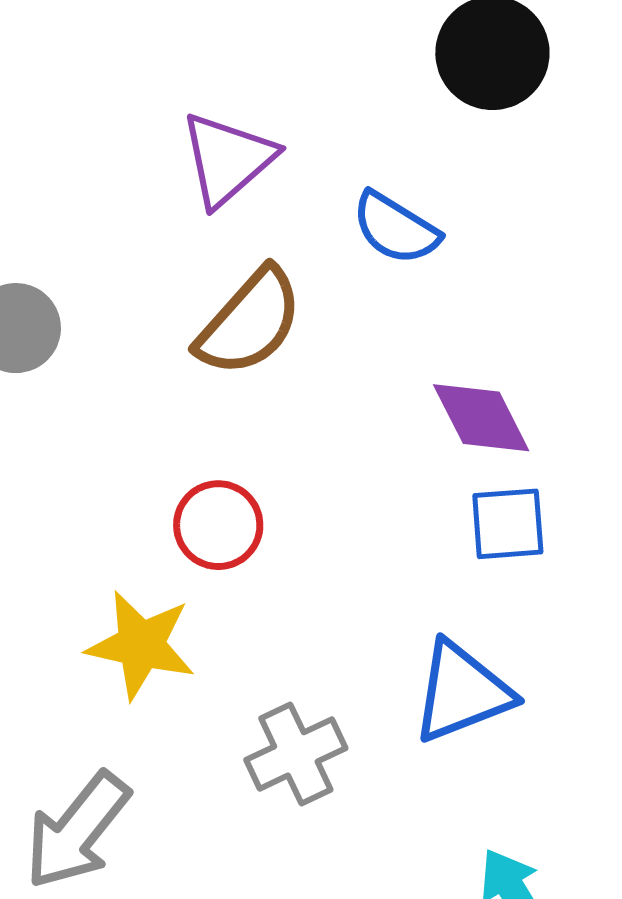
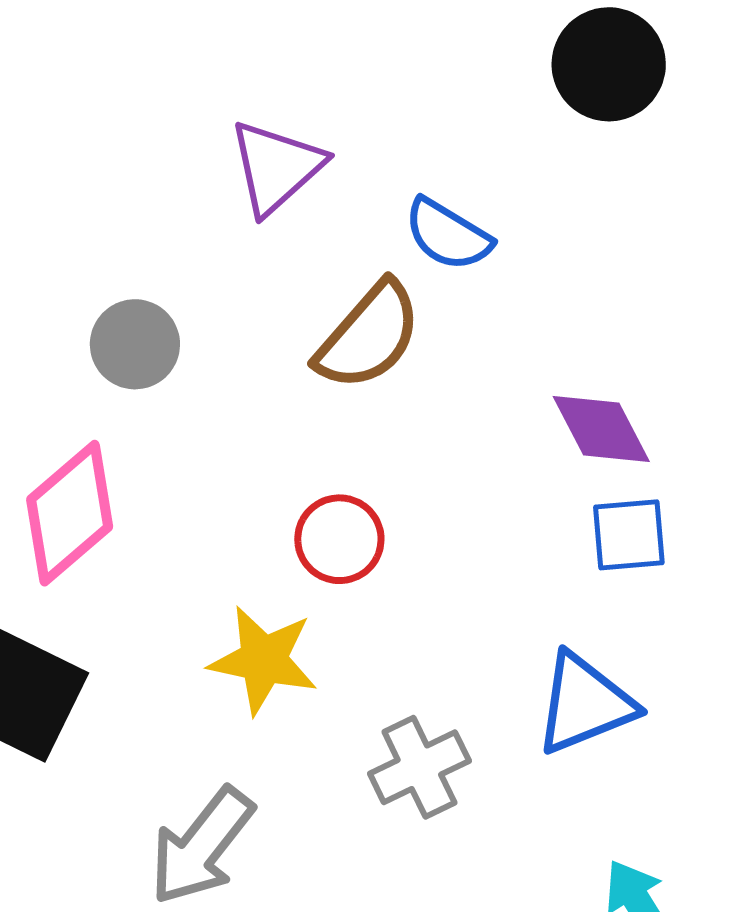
purple triangle: (228, 159) -> (276, 167), moved
blue semicircle: (396, 228) -> (448, 235), moved

